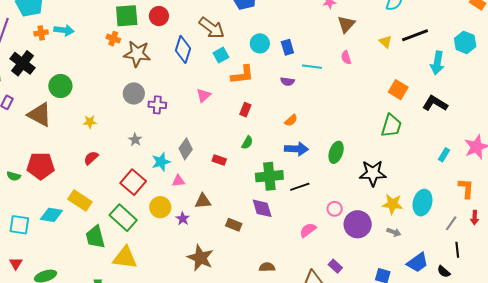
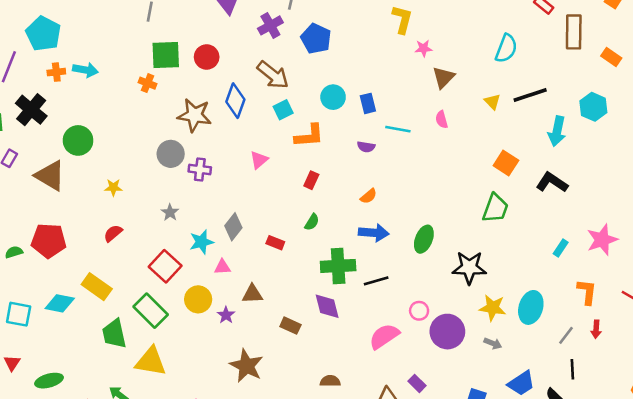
brown star: (137, 54) -> (194, 115), moved
green semicircle: (14, 176) -> (14, 252), turned 144
pink semicircle: (308, 230) -> (384, 336), size x1.4

